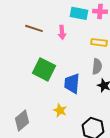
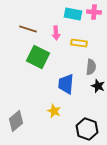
yellow rectangle: (99, 42) -> (79, 43), moved
green square: (44, 69) -> (38, 57), moved

